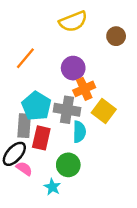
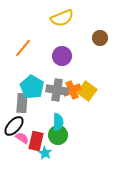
brown circle: (116, 36) -> (100, 38), moved
orange cross: (84, 89) -> (72, 90), moved
cyan semicircle: (79, 132) -> (58, 122), moved
red rectangle: (41, 138) -> (36, 141), moved

